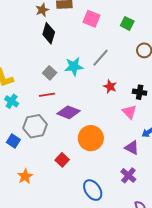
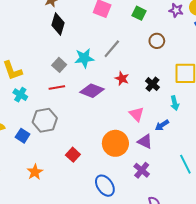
black cross: (140, 92) -> (152, 84), turned 32
purple diamond: (69, 112) -> (92, 91), moved
pink triangle: (129, 112) -> (136, 114), moved
orange circle: (91, 138) -> (115, 143), moved

